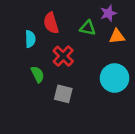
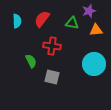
red semicircle: (51, 23) -> (42, 19), turned 54
cyan semicircle: (30, 39) -> (17, 21), moved
red cross: (63, 56) -> (52, 46), turned -36

